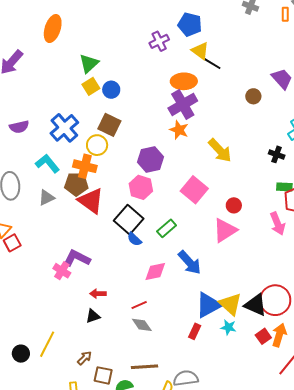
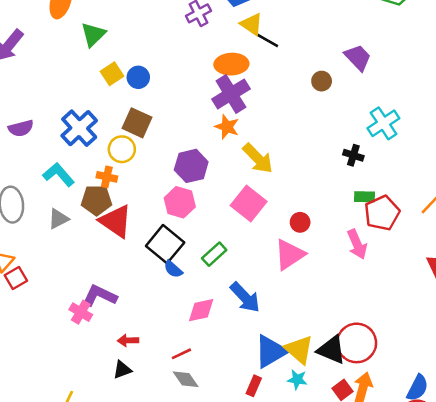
green triangle: (89, 63) -> (93, 34), moved
yellow arrow: (220, 150) -> (258, 158), moved
orange cross: (85, 166) -> (107, 177), size x0.7

